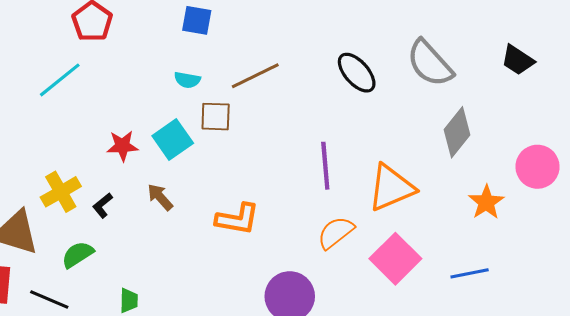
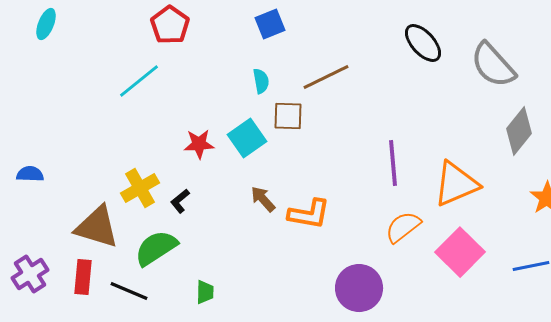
blue square: (197, 20) -> (270, 24), turned -32
black ellipse: (357, 73) -> (423, 43), moved
cyan semicircle: (187, 80) -> (261, 81), turned -110
brown arrow: (160, 197) -> (263, 199), moved
green semicircle: (78, 255) -> (156, 248), size x1.4

